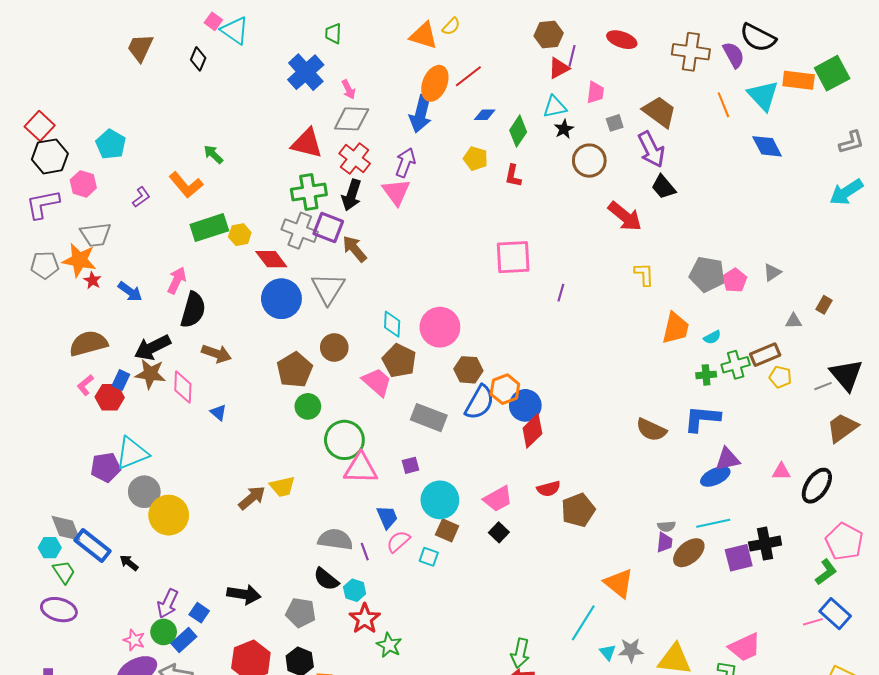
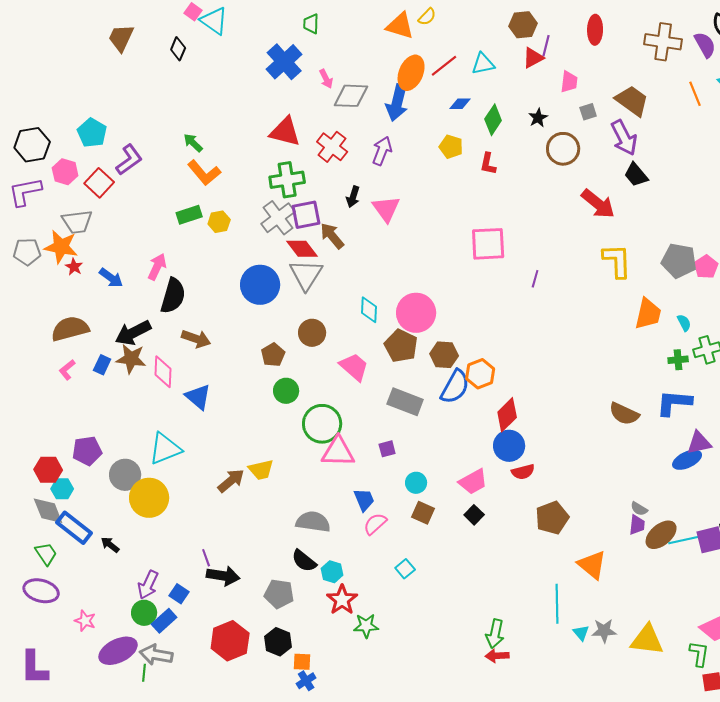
red ellipse: (622, 40) -> (595, 30), turned 72
cyan triangle: (555, 107) -> (483, 64), moved
gray diamond: (352, 119) -> (351, 96), moved
red square: (40, 126) -> (99, 183), moved
orange L-shape: (186, 185) -> (204, 173), moved
pink triangle: (396, 192) -> (386, 209), moved
black arrow: (352, 195) -> (353, 197), moved, size x0.7
purple L-shape: (141, 197) -> (129, 160), moved, size x1.5
green rectangle: (209, 228) -> (189, 215), size x0.7
purple square: (328, 228) -> (306, 215), turned -32
gray cross: (300, 231) -> (278, 218), turned 32
red diamond: (271, 259) -> (302, 249), moved
yellow L-shape: (644, 274) -> (617, 261), size x1.5
cyan semicircle: (712, 337) -> (684, 323), turned -90
brown pentagon: (399, 361) -> (401, 346), moved
brown pentagon: (295, 370) -> (273, 355), size x0.7
red hexagon: (110, 397) -> (48, 470), moved
blue circle: (525, 405) -> (509, 446), moved
blue triangle: (218, 412) -> (198, 397), size x1.6
cyan triangle: (132, 453) -> (165, 449), moved
cyan circle: (440, 500) -> (416, 483), size x0.6
brown pentagon: (578, 510) -> (552, 518), moved
cyan line: (713, 523) -> (685, 540), moved
gray semicircle: (666, 526) -> (639, 509), turned 36
cyan hexagon: (50, 548) -> (62, 489), moved
purple line: (365, 552) -> (206, 558), moved
cyan square: (429, 557) -> (405, 569), moved, turned 30
cyan line: (583, 623) -> (557, 604), turned -33
pink star: (134, 640) -> (85, 621), moved
green star: (389, 645) -> (366, 626), turned -30

